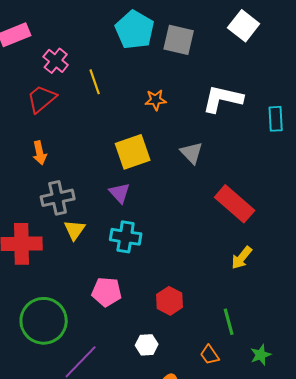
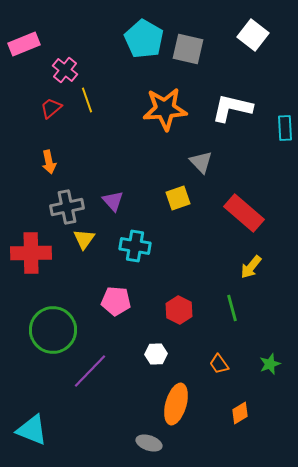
yellow line: (95, 82) -> (87, 100), moved
red trapezoid: (42, 99) -> (51, 108), size x0.7
orange star: (156, 100) -> (165, 109), size x2.0
yellow square: (133, 152) -> (178, 198), moved, size x0.7
purple triangle: (120, 193) -> (113, 201), moved
green line: (229, 322) -> (232, 308), moved

